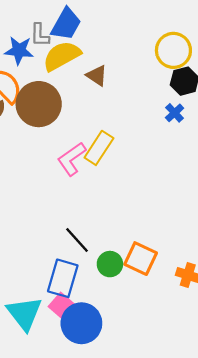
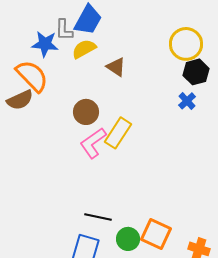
yellow semicircle: (62, 56) -> (84, 49), size x0.7
brown circle: (39, 104) -> (86, 112), moved, size x0.6
black line: (77, 240) -> (98, 217), turned -36

